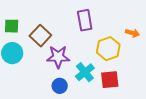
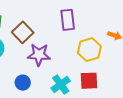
cyan cross: (85, 72) -> (61, 84), moved
blue circle: (60, 86) -> (23, 83), moved

